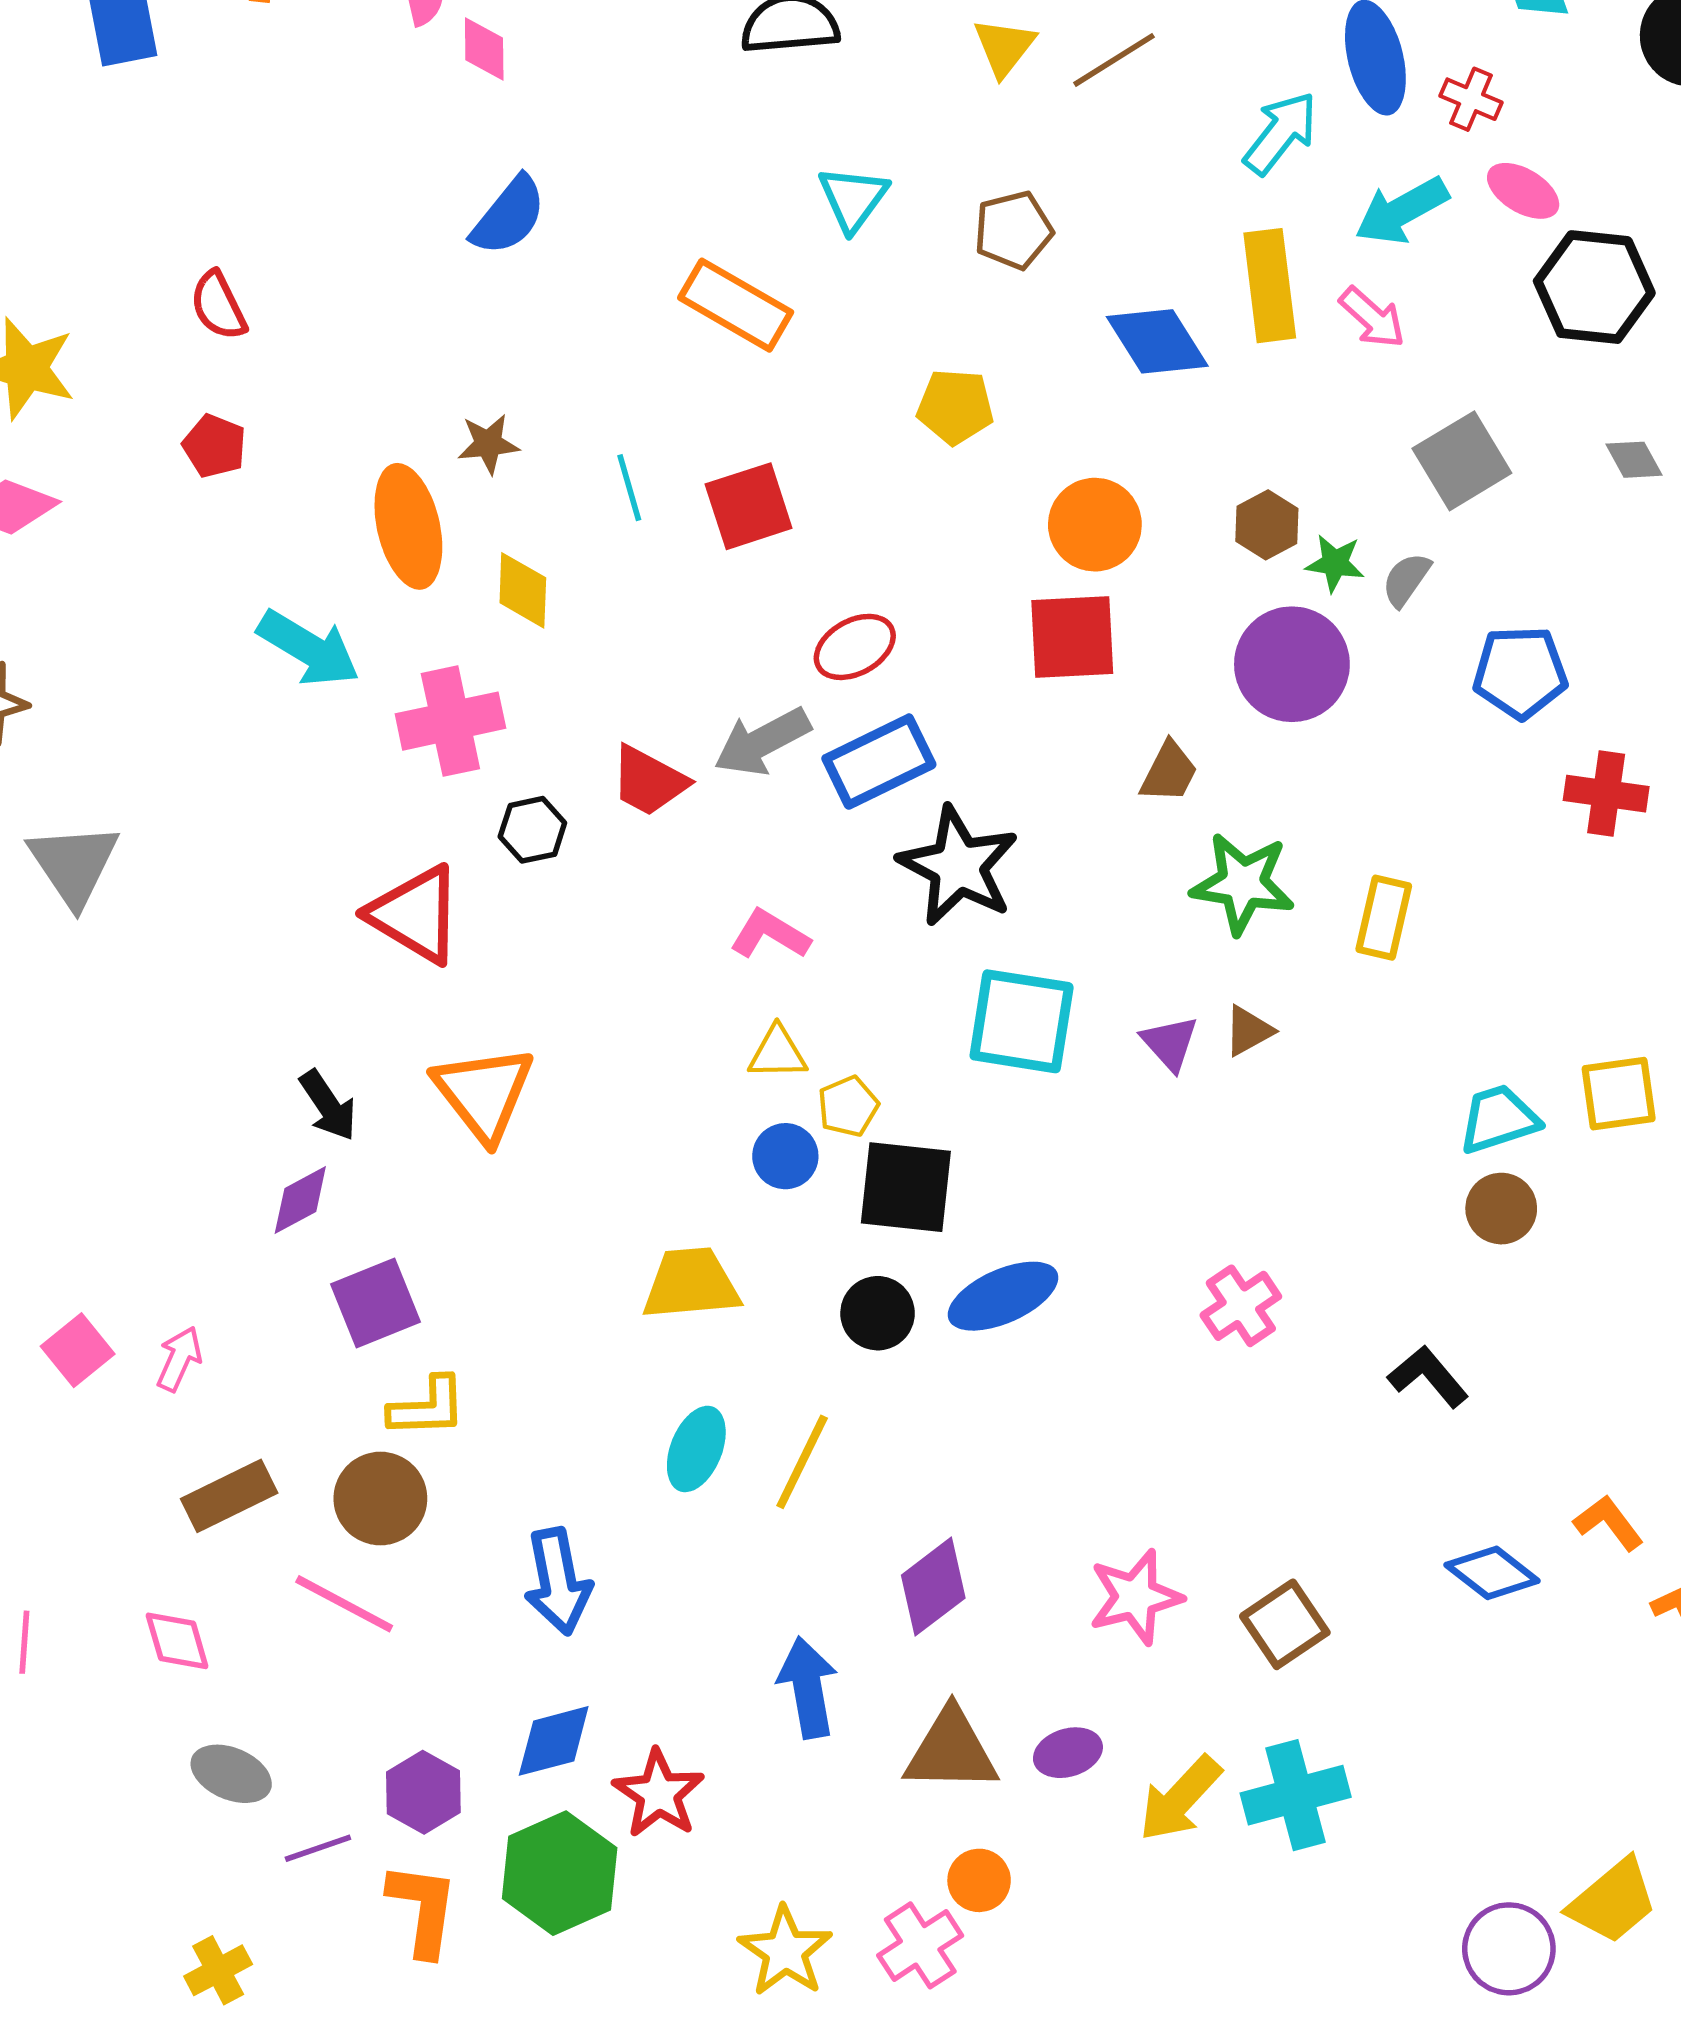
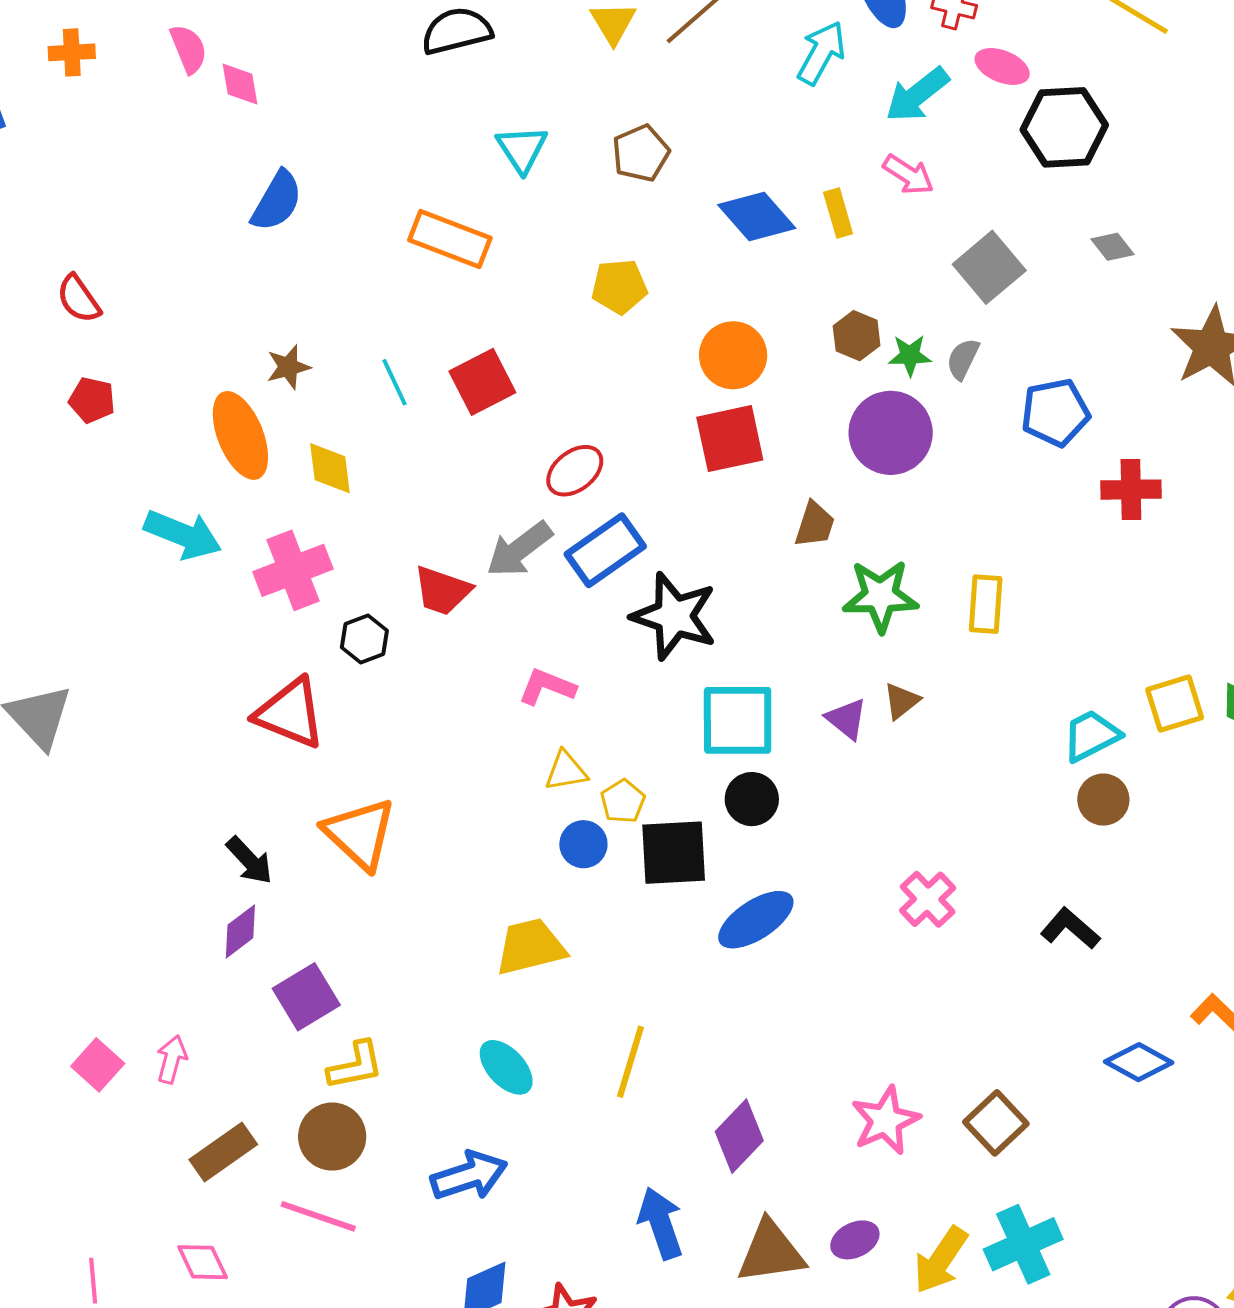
yellow rectangle: (1270, 286) -> (838, 213), moved, size x0.6
black circle: (878, 1313) -> (752, 799), moved
cyan ellipse: (696, 1449) -> (506, 1067), moved, turned -56
blue arrow: (558, 1581) -> (469, 1176), turned -88

